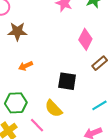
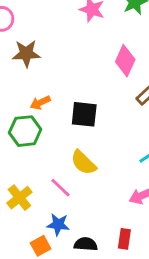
black square: (67, 81) -> (84, 114), moved
green hexagon: (16, 103) -> (25, 131), moved

